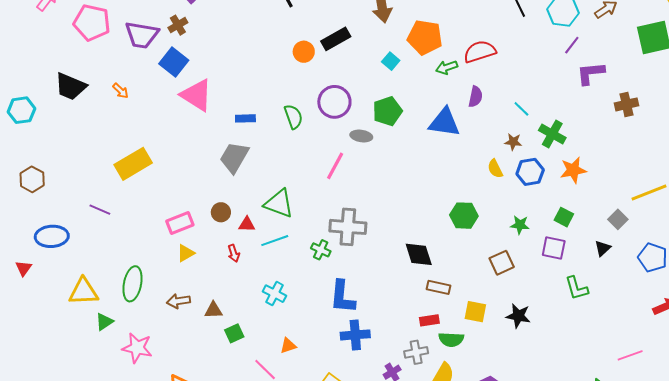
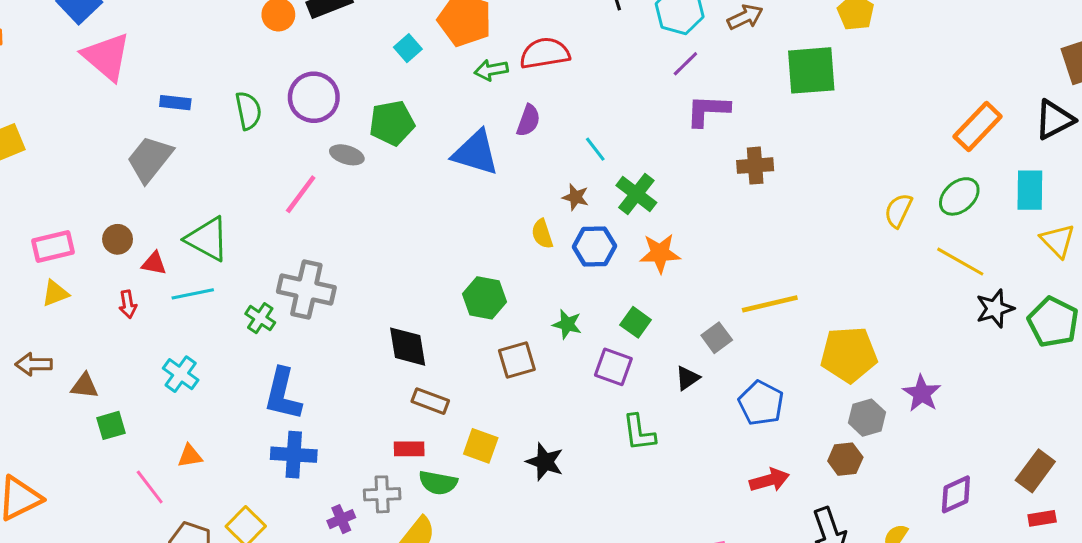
brown square: (502, 263) -> (517, 360), moved

